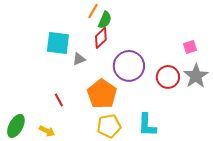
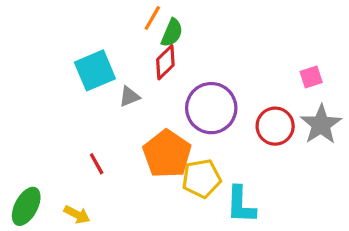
cyan square: (58, 43) -> (95, 70), turned -30
yellow pentagon: (109, 126) -> (201, 178), moved

